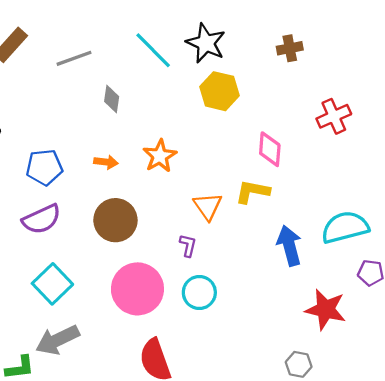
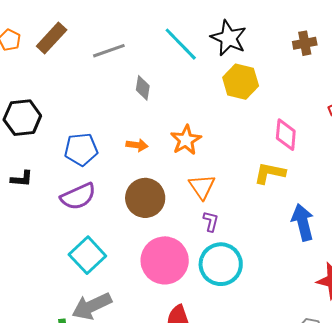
orange triangle: (208, 206) -> (202, 187), moved
cyan circle: (199, 292) -> (221, 264), size x1.4

